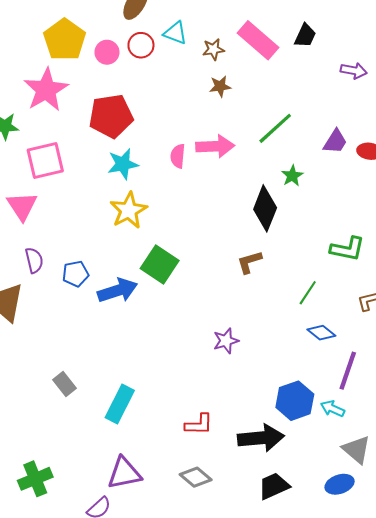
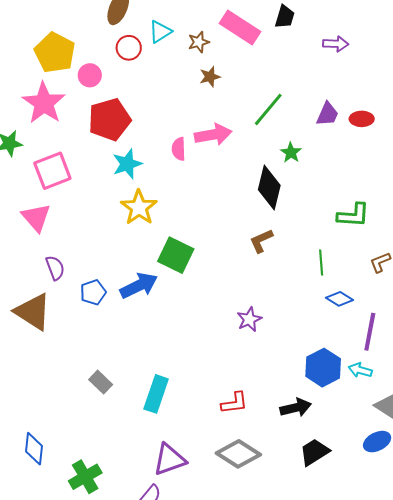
cyan triangle: (175, 33) -> (160, 32), turned -45
pink circle: (107, 52) -> (90, 75), moved
blue pentagon: (76, 274) -> (93, 292), moved
green line: (308, 293) -> (321, 263), turned -30
black arrow: (261, 438) -> (296, 408), size x0.7
gray diamond: (196, 477) -> (238, 454), size x1.4

